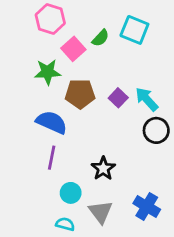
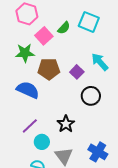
cyan arrow: (147, 99) -> (100, 62), moved
black circle: (156, 130) -> (91, 96), moved
purple line: (52, 158) -> (30, 126), moved, turned 36

